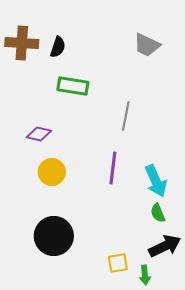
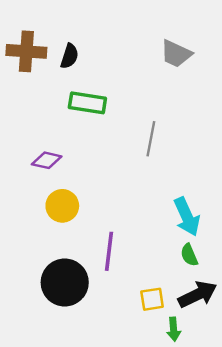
purple line: (113, 168) -> (109, 251), moved
yellow square: (118, 263) -> (152, 299), moved

